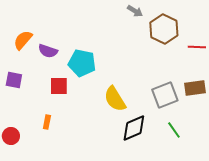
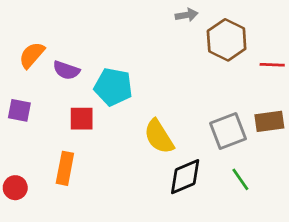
gray arrow: (135, 11) -> (187, 15), turned -42
orange rectangle: (47, 122) -> (65, 168), size x1.6

